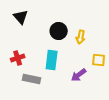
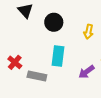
black circle: (59, 31) -> (54, 22), moved
red cross: (18, 58) -> (15, 62), moved, turned -32

